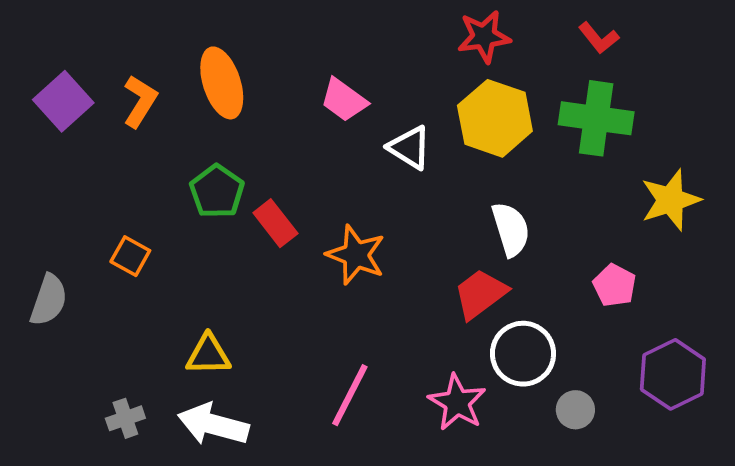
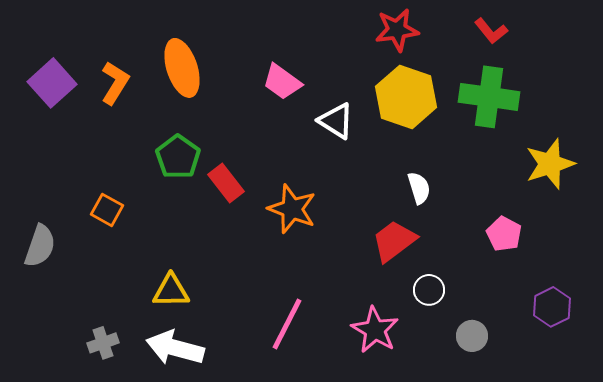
white semicircle: (511, 229) -> (419, 188), size x0.7
white circle: (523, 354) -> (429, 290), size x0.6
purple hexagon: (673, 374) -> (552, 307), size x0.7

